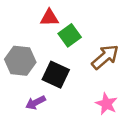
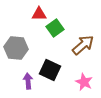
black square: (56, 75) -> (50, 70), moved
purple arrow: (35, 103) -> (28, 81), turned 112

